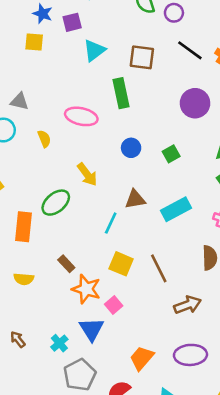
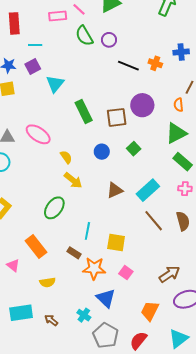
brown square: (142, 57) -> (117, 117), moved
pink ellipse: (81, 116) -> (38, 134), moved, turned 35
yellow semicircle: (44, 139) -> (66, 157), moved
cyan line: (111, 223) -> (87, 231), moved
orange rectangle: (24, 227) -> (36, 246), moved, turned -30
brown line: (159, 268) -> (154, 221), moved
yellow semicircle: (24, 279) -> (47, 282), moved
pink square: (114, 305) -> (126, 273), moved
brown arrow: (188, 305) -> (169, 274), moved

